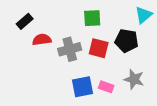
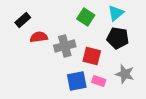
cyan triangle: (144, 15) -> (116, 13), moved
green square: (92, 18) -> (86, 17), turned 36
red square: (99, 48) -> (92, 56), moved

